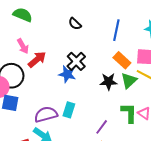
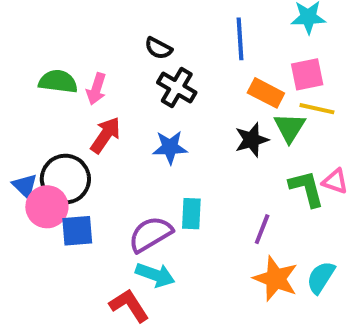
green semicircle: (23, 15) -> (58, 82), moved
pink arrow: (23, 46) -> (96, 89), moved, turned 63
black cross: (76, 61) -> (177, 87), moved

